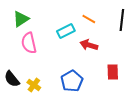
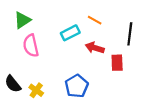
black line: (122, 20) -> (130, 34), moved
red rectangle: (113, 72) -> (117, 63), moved

